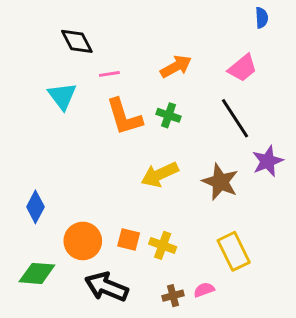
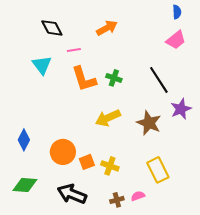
orange arrow: (176, 67) -> (107, 28), moved
pink trapezoid: (242, 68) -> (176, 40), moved
orange square: (129, 239) -> (87, 162), turned -35
orange circle: (83, 241) -> (63, 152), moved

